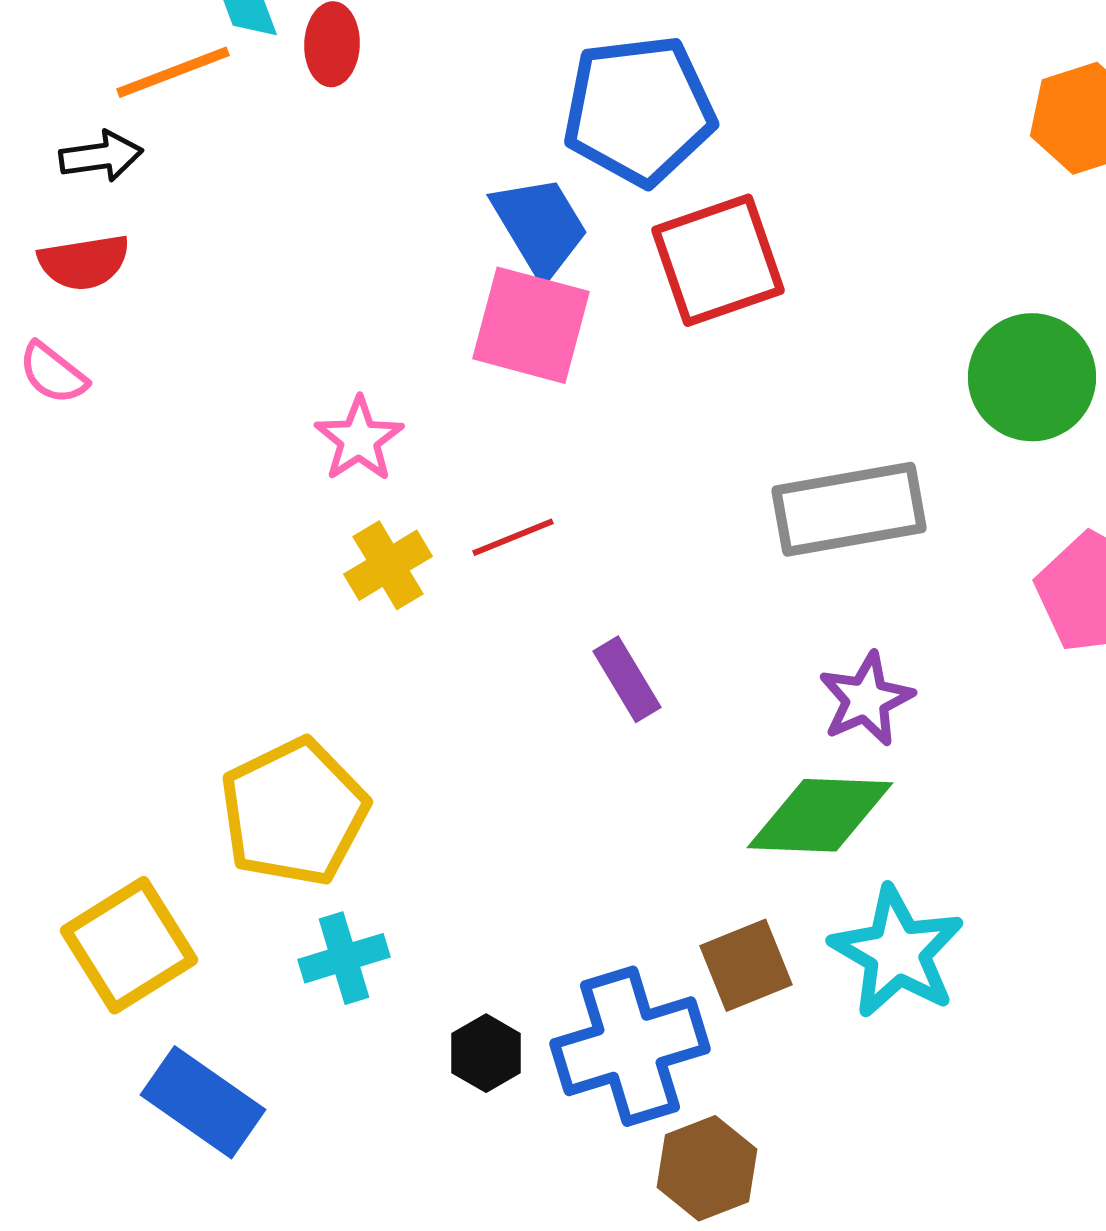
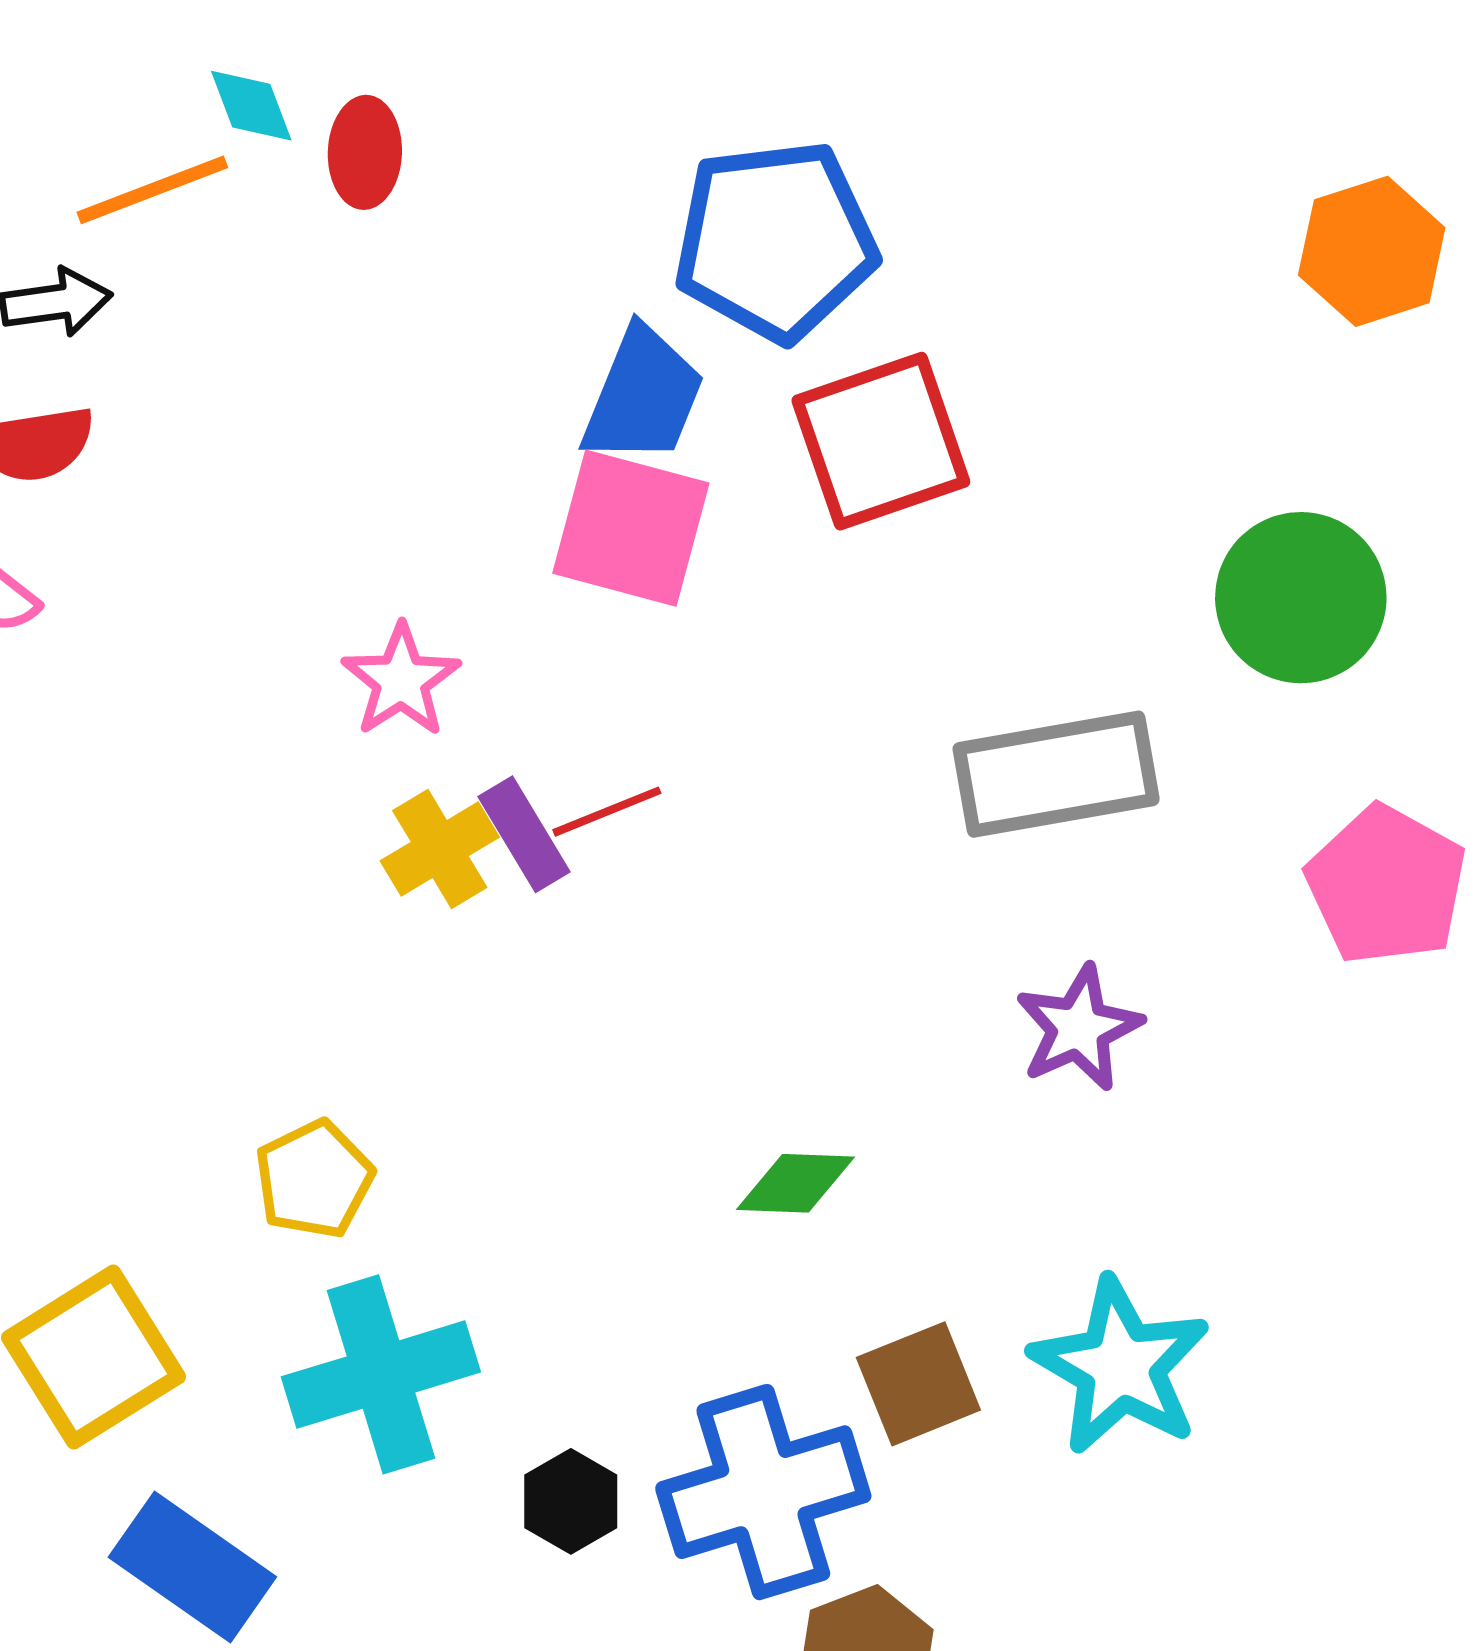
blue trapezoid: (540, 226) -> (643, 396), turned 53
purple rectangle: (627, 679) -> (524, 834), moved
yellow pentagon: (294, 812) -> (314, 1179), size x0.6
green diamond: (820, 815) -> (795, 1183), moved, size x0.6
cyan cross: (344, 958) -> (381, 1374), size x1.6

